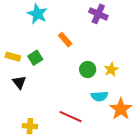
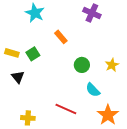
yellow star: (111, 69) -> (112, 65), moved
cyan semicircle: (99, 96) -> (93, 90), turned 49
orange star: (121, 109) -> (108, 115), moved

